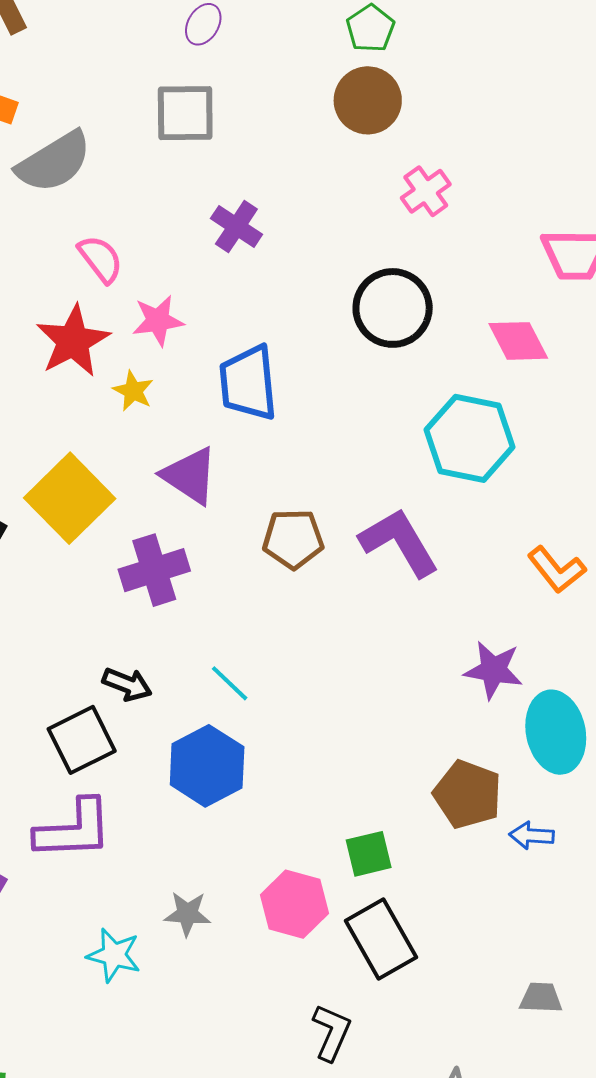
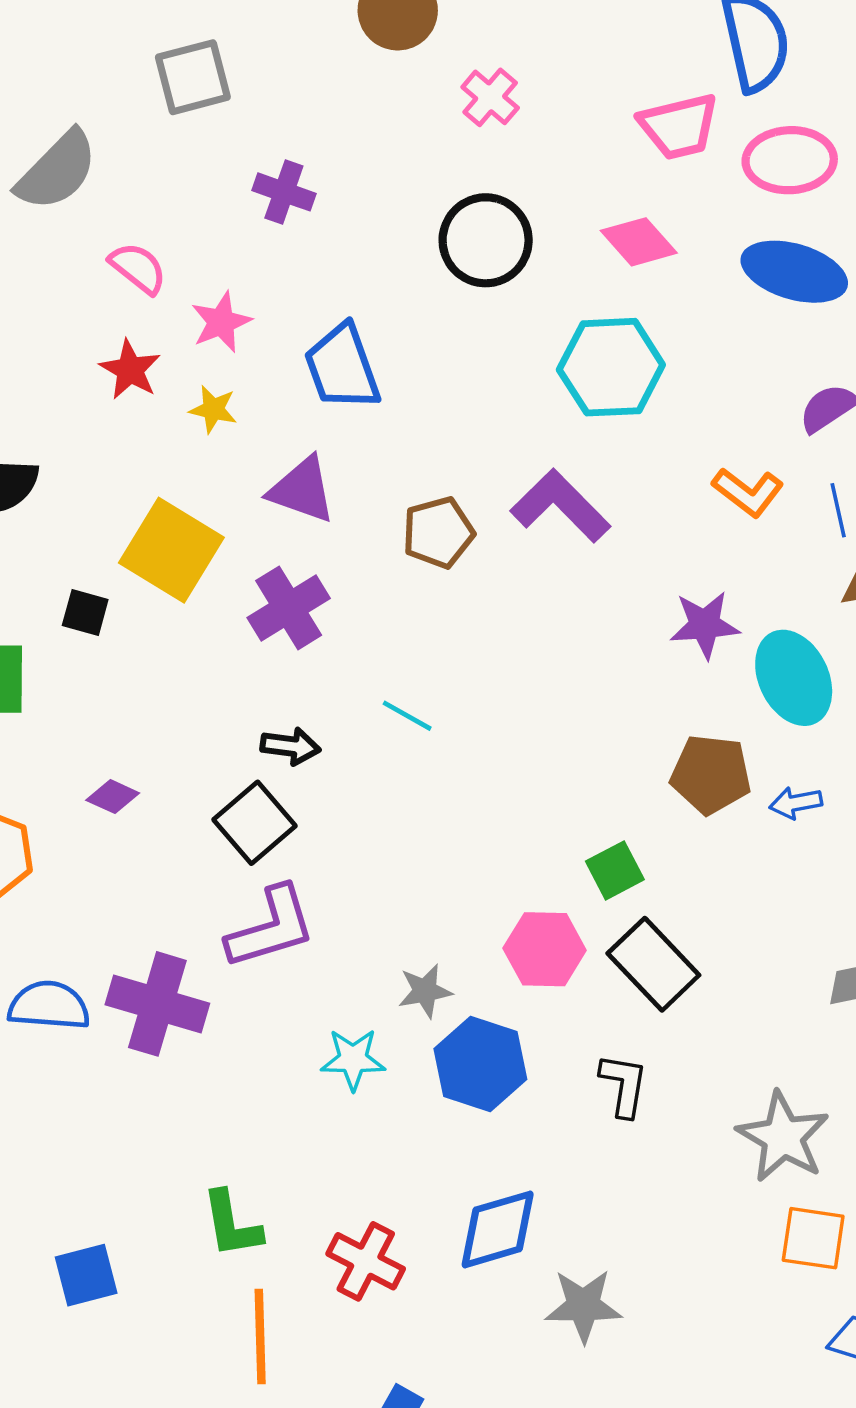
red star: (73, 341) -> (130, 370), size x0.7
blue hexagon: (207, 766) -> (480, 1064), moved

